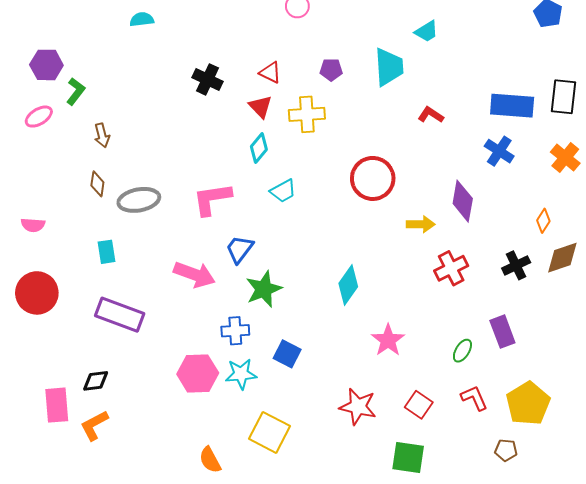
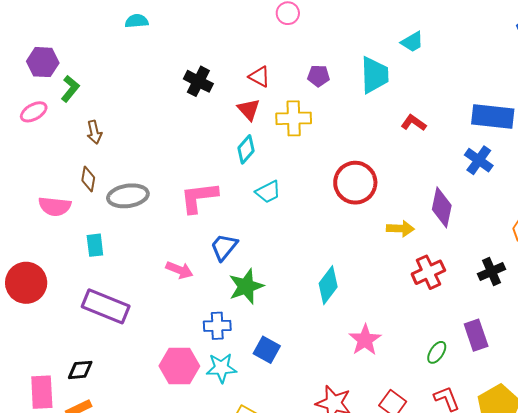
pink semicircle: (33, 225) -> (55, 206), moved, size x1.4
pink arrow: (194, 275) -> (179, 270), size x0.7

